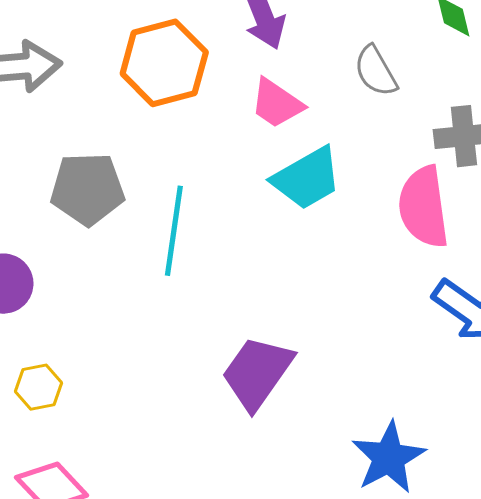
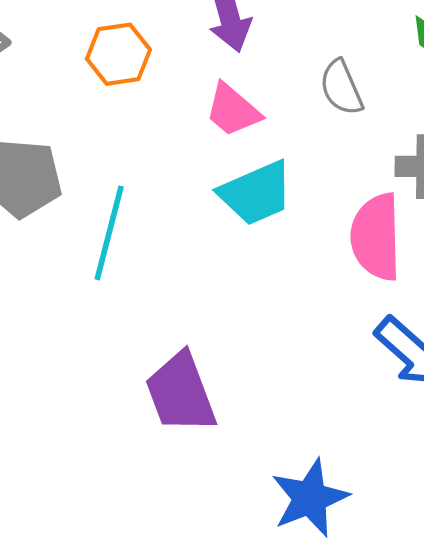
orange hexagon: (164, 63) -> (118, 54), size x0.7
purple trapezoid: (257, 373) -> (181, 393), turned -62

